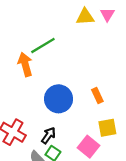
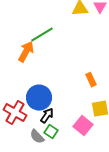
orange arrow: (25, 64) -> (26, 52), turned 45
blue circle: (59, 99) -> (39, 98), moved

